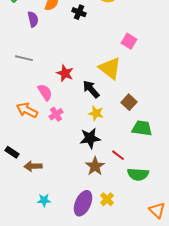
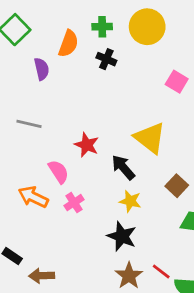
pink square: (129, 41) -> (177, 82), moved
black star: (90, 138) -> (122, 236), turned 30
red line: (118, 155) -> (161, 271), moved

